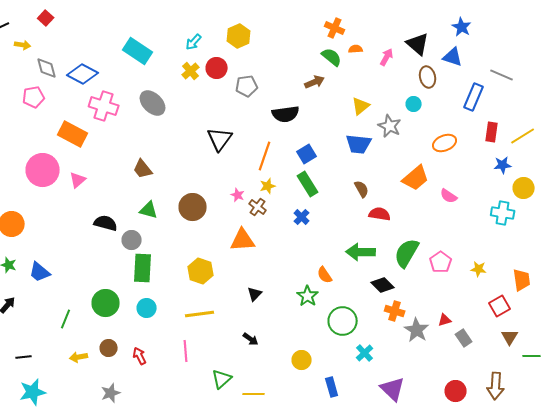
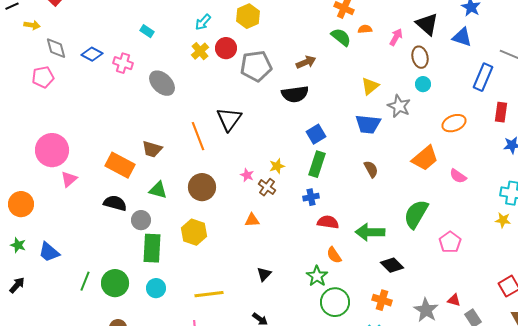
cyan rectangle: (138, 51) -> (147, 31), size x0.5
blue diamond: (83, 74) -> (92, 54), size x0.7
brown ellipse: (428, 77) -> (420, 57), moved
brown arrow: (315, 82) -> (306, 62), moved
gray pentagon: (247, 86) -> (256, 66), size x1.4
pink cross: (104, 106) -> (123, 63), moved, size x0.7
orange rectangle: (73, 134) -> (120, 165), moved
orange line: (265, 156) -> (198, 136), moved, turned -40
brown trapezoid: (143, 169) -> (152, 149), turned -35
pink triangle: (78, 180) -> (69, 179), moved
green rectangle: (308, 184) -> (317, 164), turned 50
red semicircle: (380, 214) -> (328, 222), moved
blue cross: (302, 217) -> (311, 197), turned 35
orange triangle: (243, 240) -> (252, 220), size x0.6
green semicircle: (407, 253) -> (416, 214), moved
yellow star: (479, 269) -> (503, 220), moved
yellow hexagon: (201, 271) -> (194, 232), moved
orange cross: (395, 311) -> (382, 300), moved
green line: (66, 319) -> (85, 281), moved
red triangle: (445, 320) -> (454, 300), turned 32
green circle: (343, 321) -> (335, 302), moved

